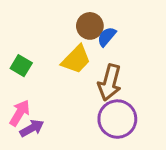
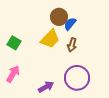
brown arrow: (110, 82) -> (72, 45), moved, size x0.6
purple arrow: (32, 128) -> (46, 87), moved

